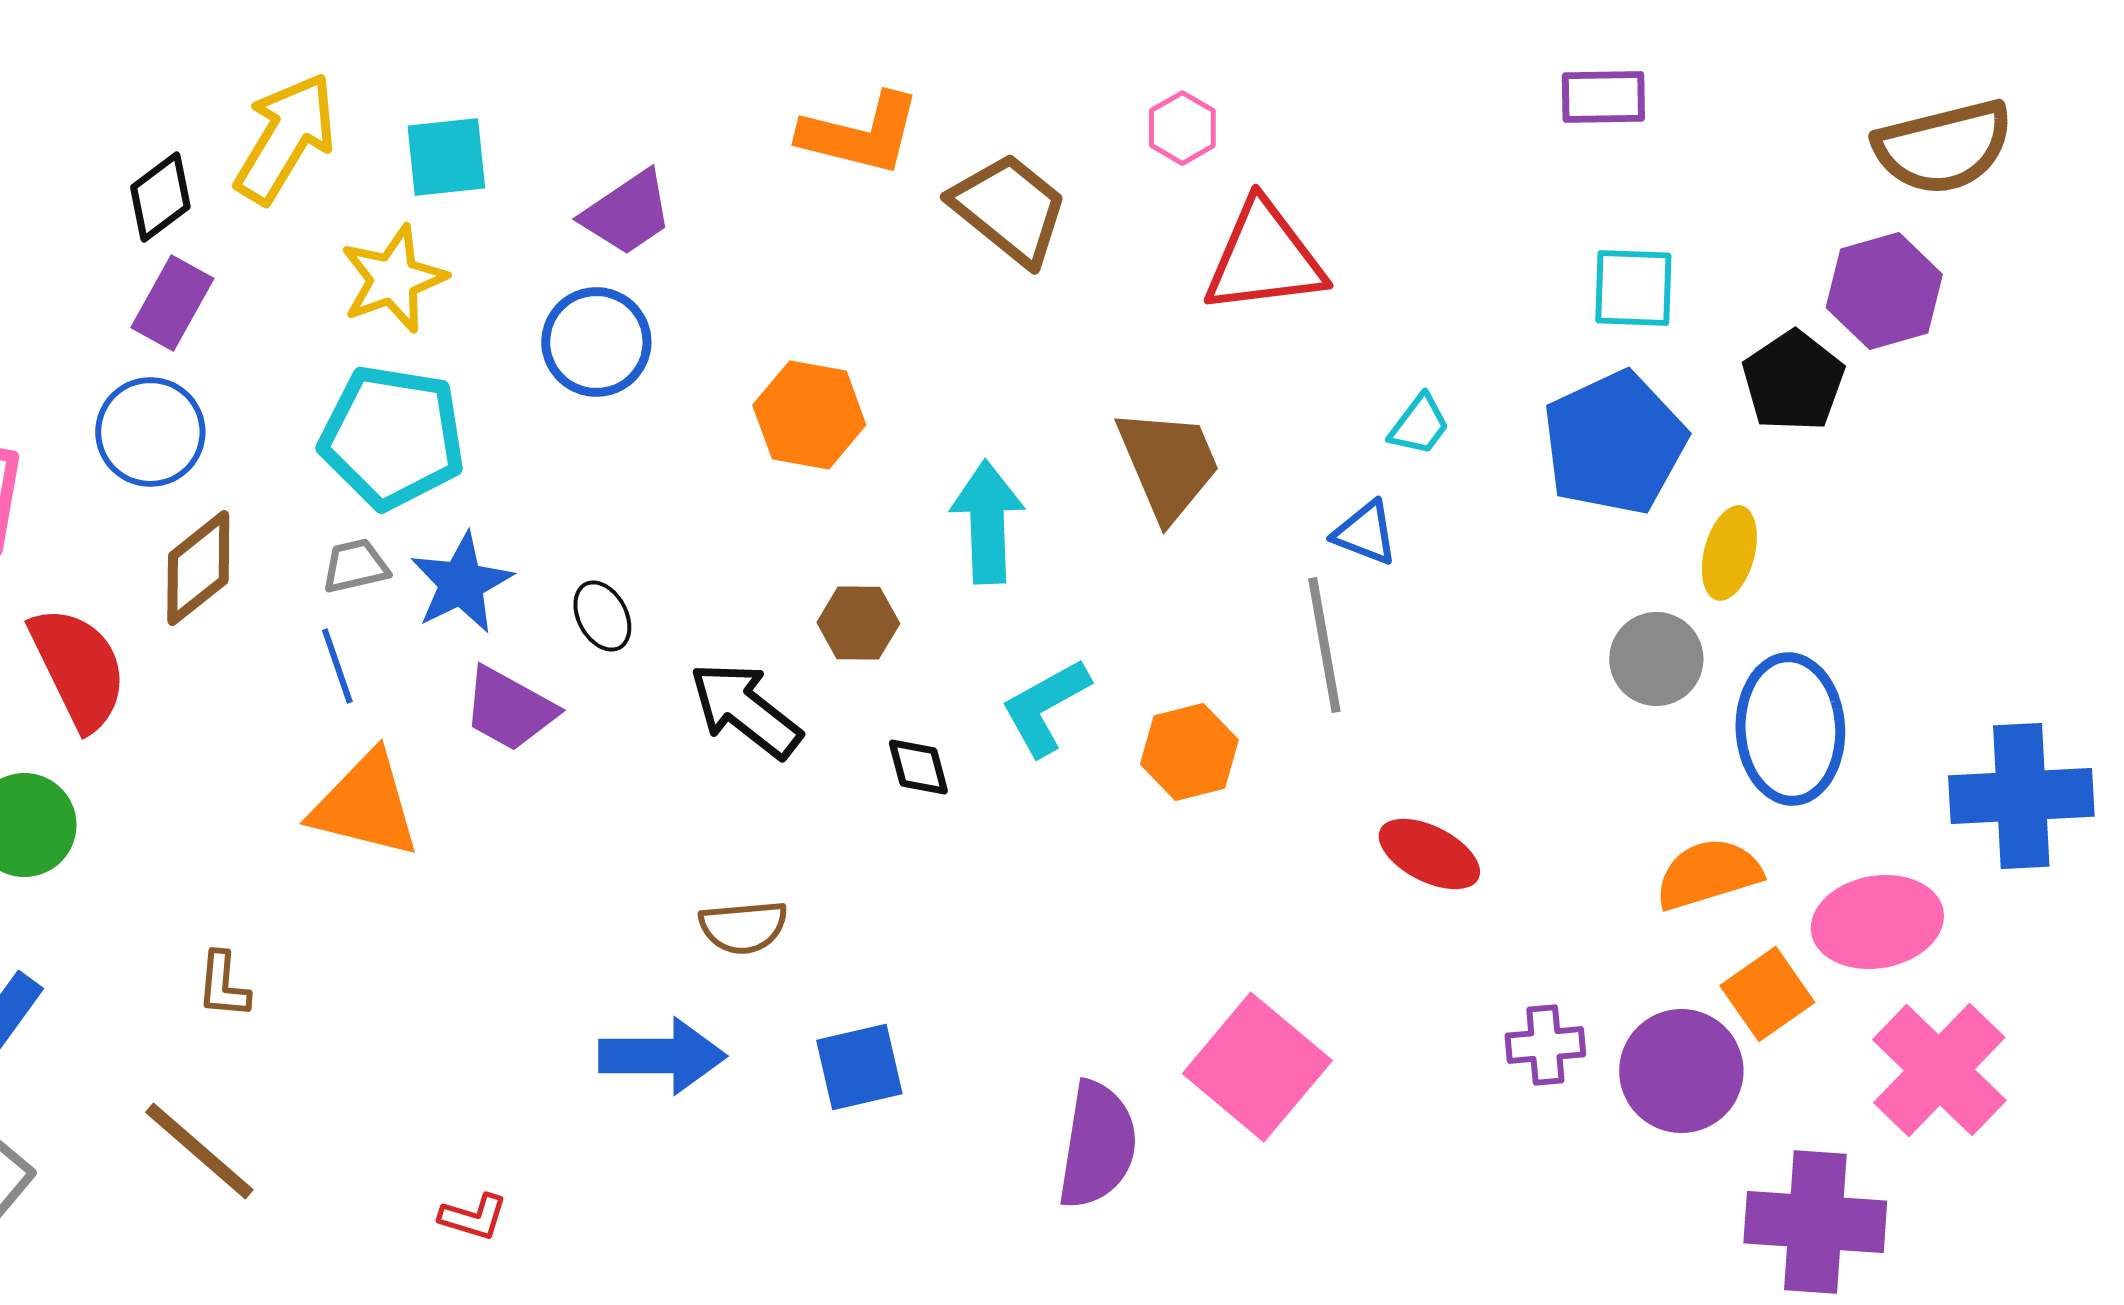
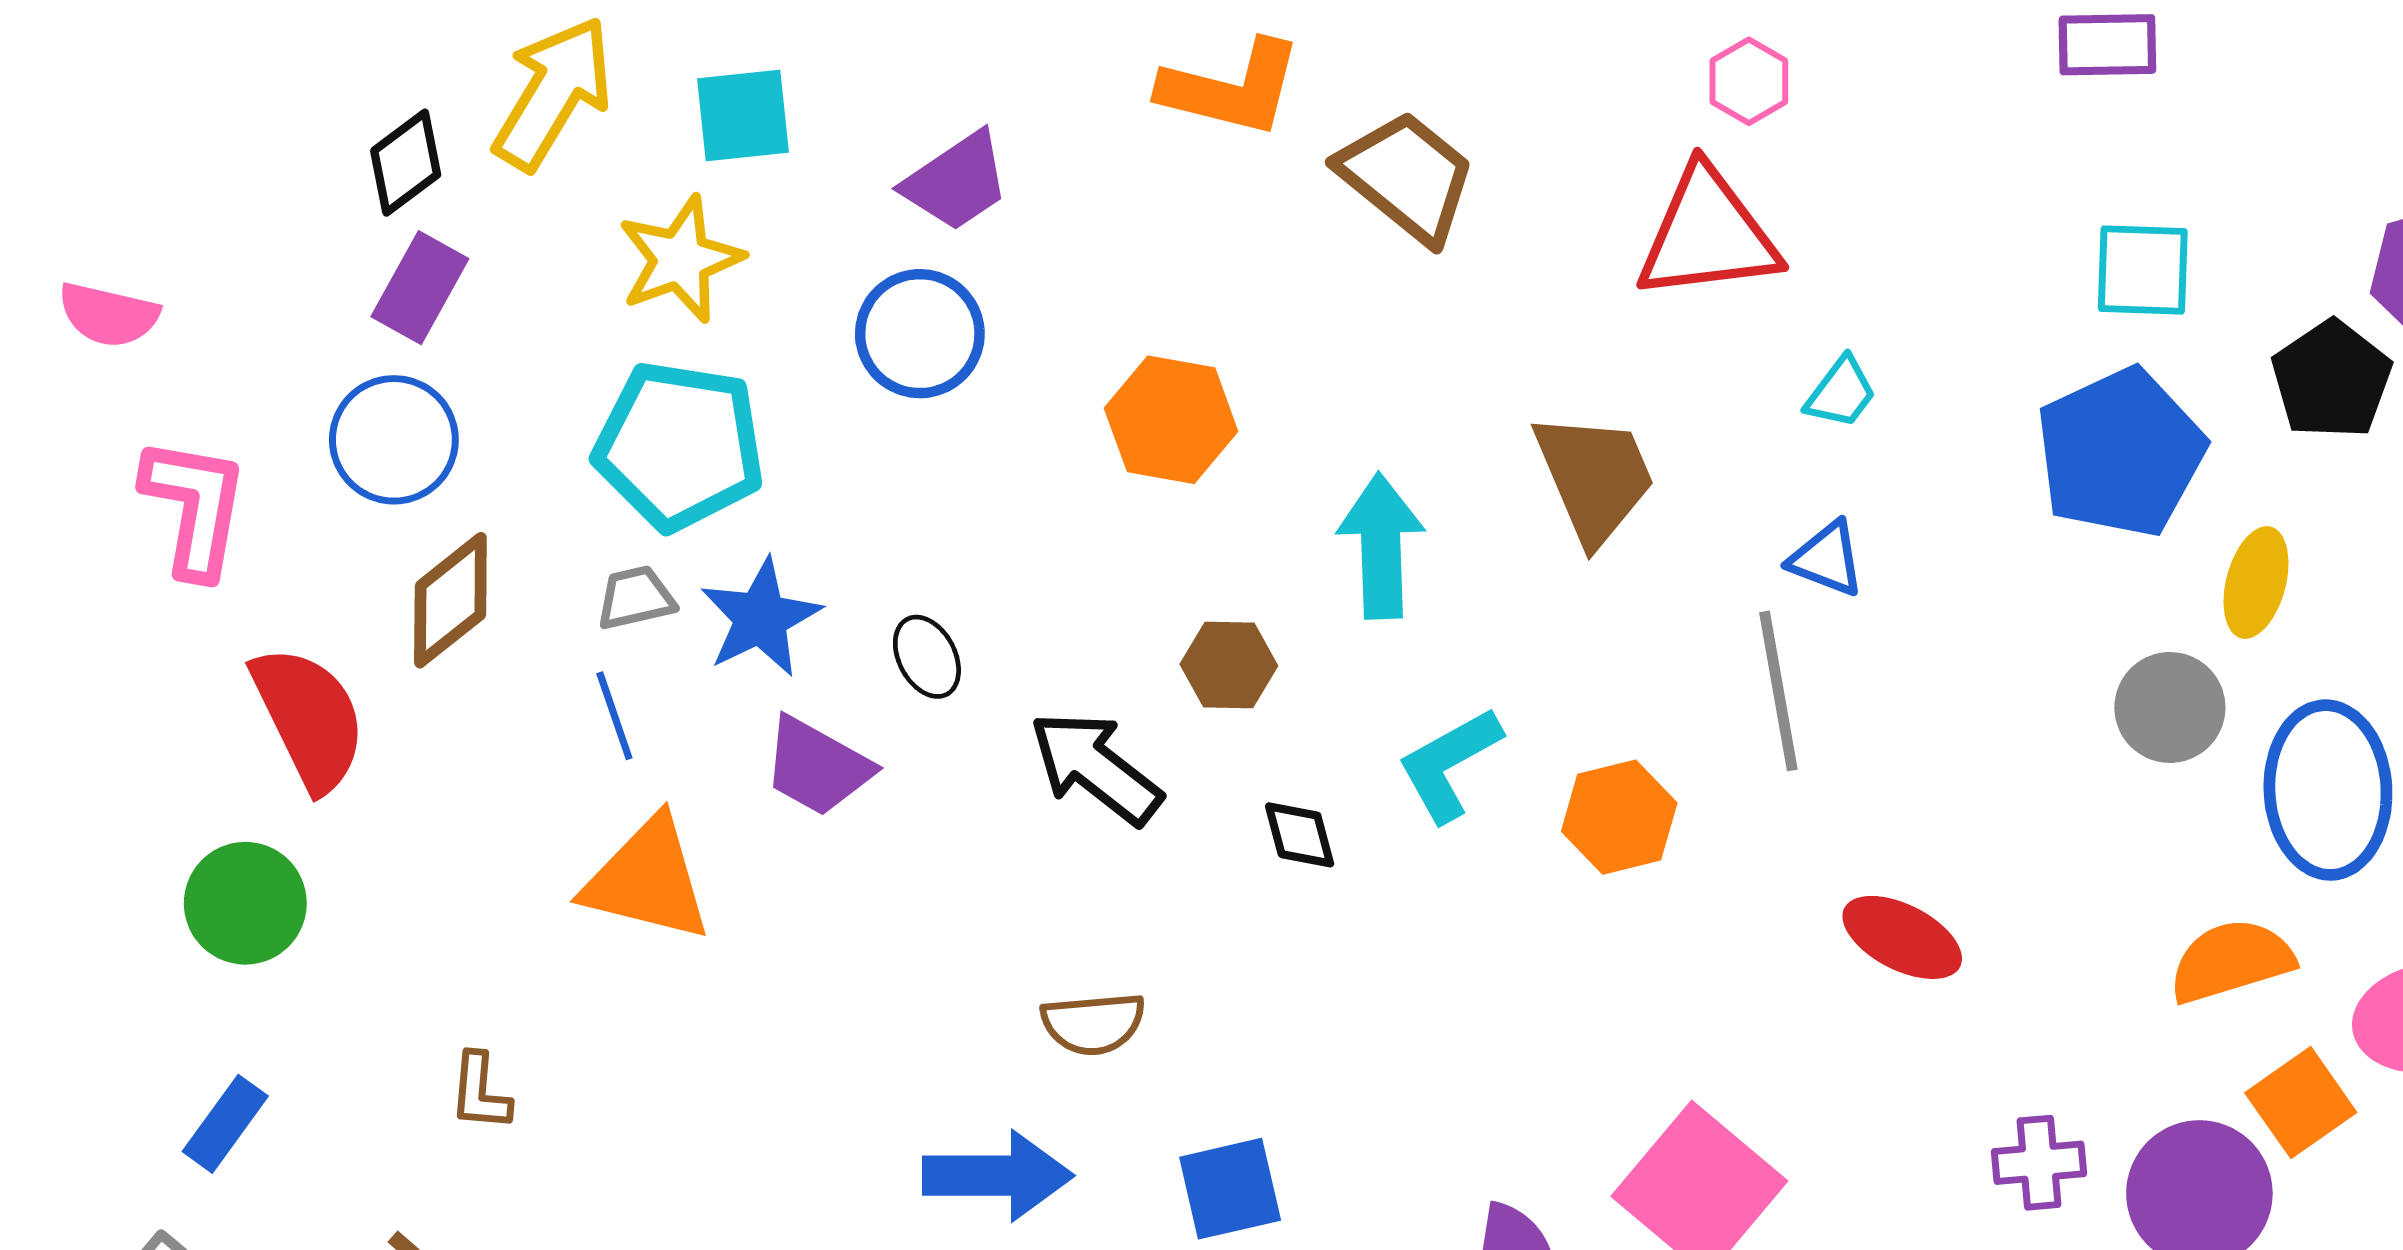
pink hexagon: (1182, 128) -> (1749, 81), moved
cyan trapezoid: (1419, 425) -> (1841, 393), moved

